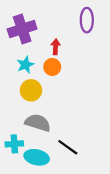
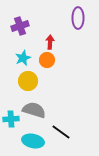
purple cross: (22, 29) -> (20, 26), size x0.7
cyan cross: (14, 144) -> (11, 119), moved

